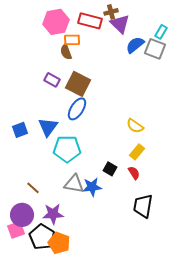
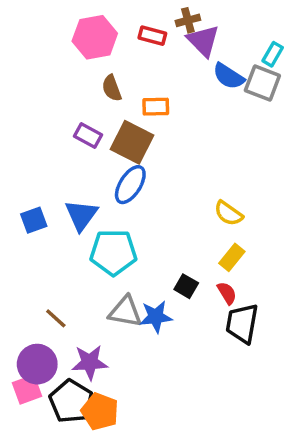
red rectangle: (90, 21) -> (152, 36), size x0.7
orange rectangle: (72, 40) -> (156, 107), moved
blue semicircle: (135, 45) -> (229, 76), turned -108
black trapezoid: (143, 206) -> (242, 323), moved

